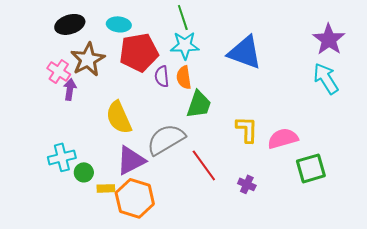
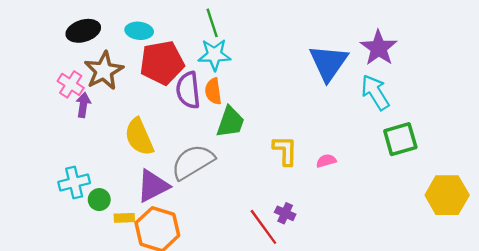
blue triangle: (245, 52) -> (328, 63), moved, turned 45
purple semicircle: (162, 76) -> (188, 90), size x1.5
pink semicircle: (283, 138) -> (326, 161), size x0.6
red line: (204, 165) -> (263, 227), moved
green square: (311, 168) -> (400, 139), moved

